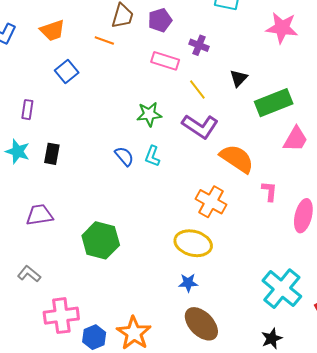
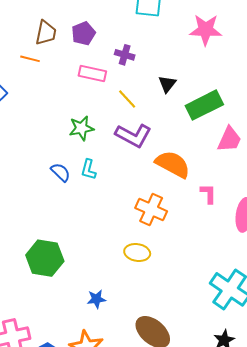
yellow ellipse: (193, 243) -> (137, 252), size x0.7
blue star: (188, 283) -> (96, 299), moved

